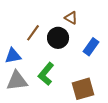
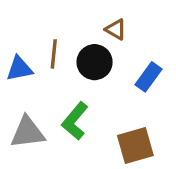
brown line: (33, 33) -> (54, 54), turned -30
blue triangle: (13, 56) -> (19, 69), moved

